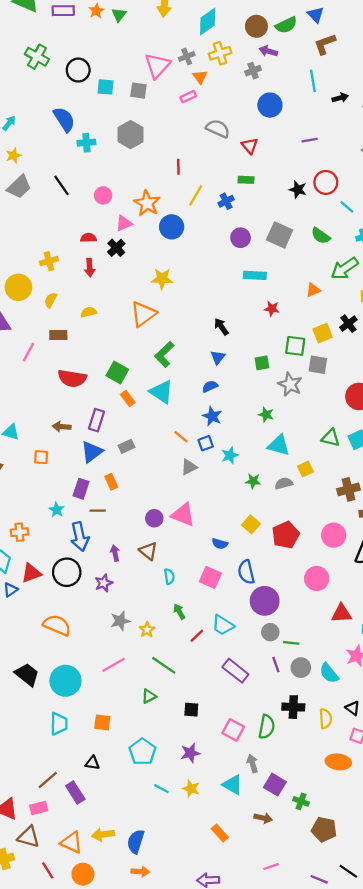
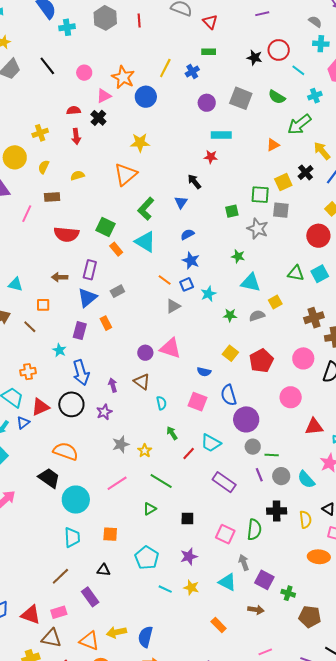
red line: (178, 167) -> (139, 21), moved
red star: (272, 309) -> (211, 157), moved
blue triangle: (218, 357) -> (181, 202), moved
brown line: (98, 511) -> (30, 327), moved, turned 48
black trapezoid: (27, 674) -> (49, 478), moved
brown line: (48, 780) -> (60, 576), moved

